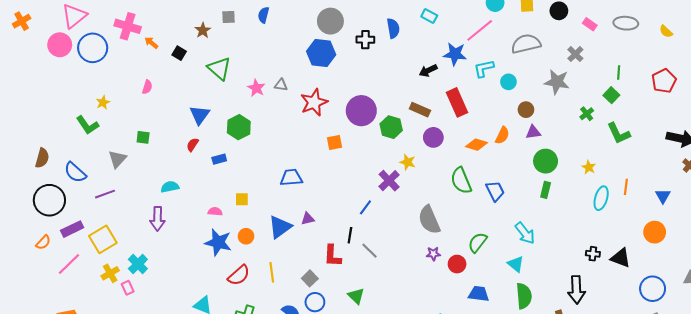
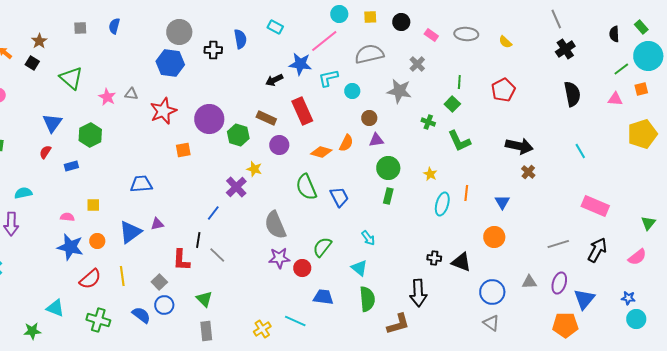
brown star: (203, 30) -> (39, 41), moved
green cross: (587, 114) -> (428, 122), turned -32
cyan arrow: (525, 233) -> (368, 238), size x0.7
purple star: (433, 254) -> (279, 258), size x1.5

